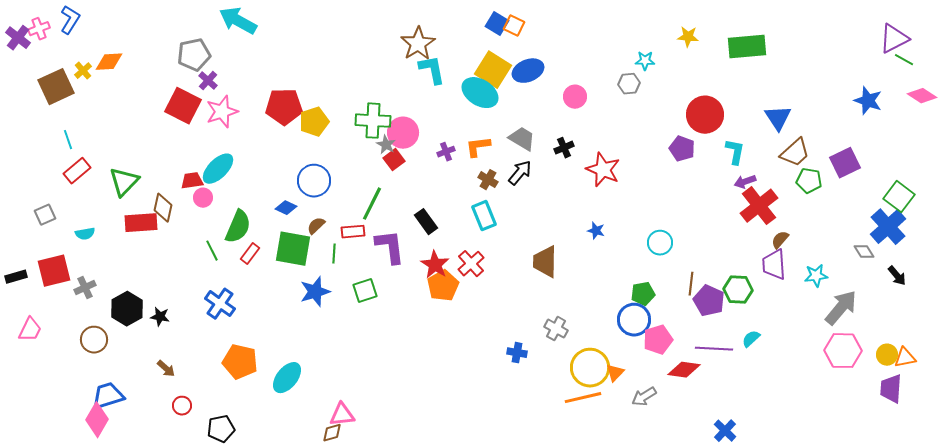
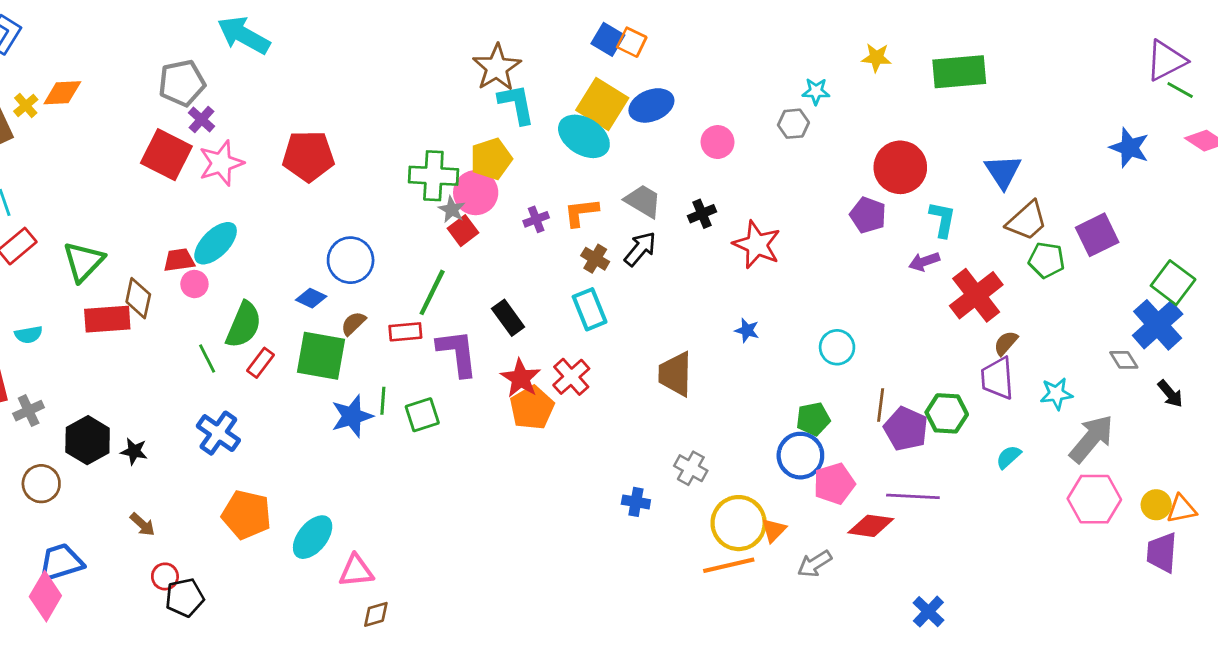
yellow pentagon: (314, 122) -> (491, 159), moved
purple arrow: (745, 182) -> (924, 262), moved
green line: (334, 254) -> (383, 401), moved
cyan semicircle: (751, 339) -> (1009, 457), moved
pink triangle: (342, 415) -> (356, 571), moved
black pentagon: (221, 429) -> (185, 598), moved

